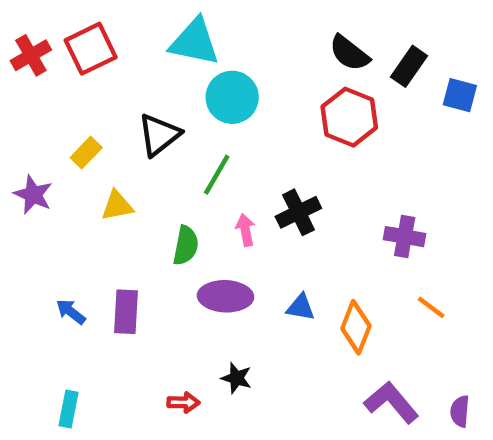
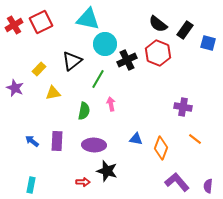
black cross: (298, 212) -> (127, 60), moved
purple ellipse: (225, 296) -> (94, 145), moved
black star: (237, 378) -> (107, 171), size x1.5

